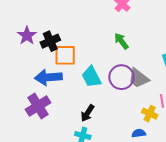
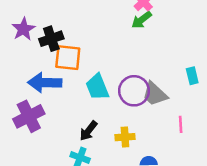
green arrow: (121, 41) -> (142, 20), moved, turned -96
yellow cross: (150, 114) -> (125, 137), moved, turned -35

